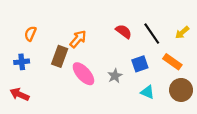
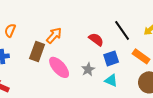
red semicircle: (124, 31) -> (96, 39), moved
cyan triangle: (147, 92) -> (111, 80), moved

